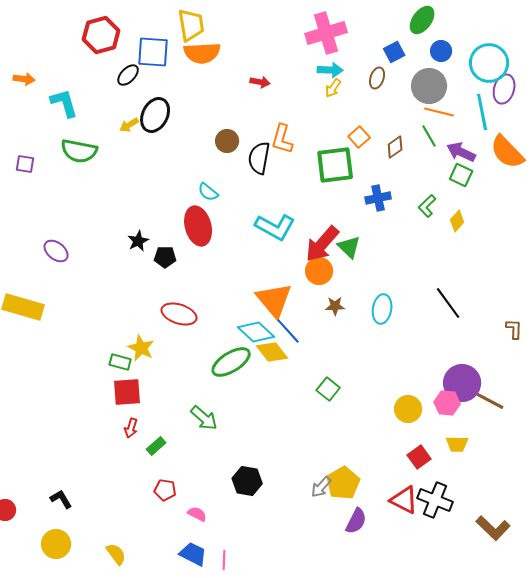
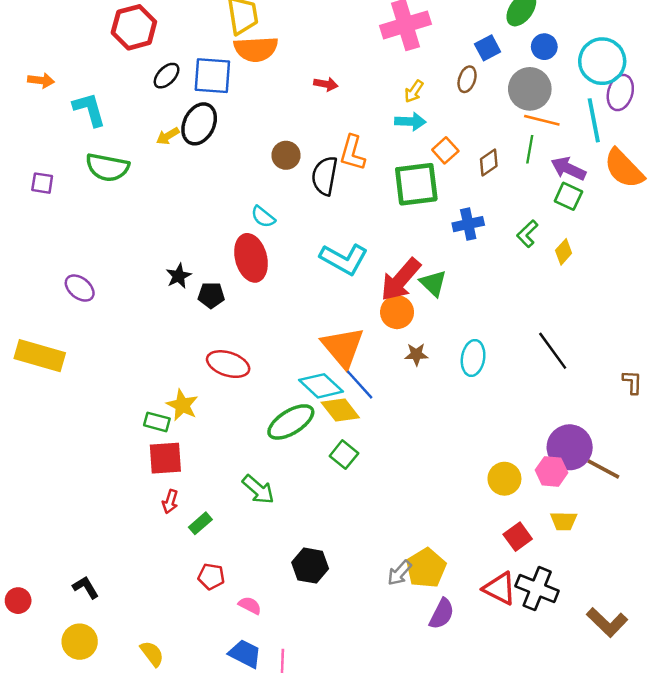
blue square: (153, 52) -> (212, 76), moved
cyan arrow: (330, 70) -> (410, 121), moved
green line: (429, 136) -> (530, 149), turned 40
green square: (328, 389) -> (344, 455), moved

